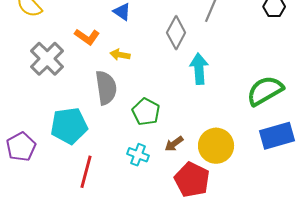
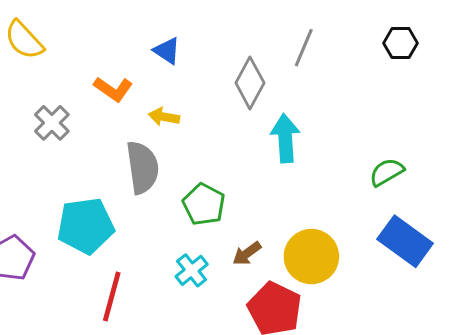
gray cross: (47, 59) -> (52, 123), size x0.7
green semicircle: (265, 91) -> (387, 172), size x0.6
blue rectangle: (277, 136) -> (405, 241), turned 52
cyan cross: (138, 155) -> (192, 270), turned 30

